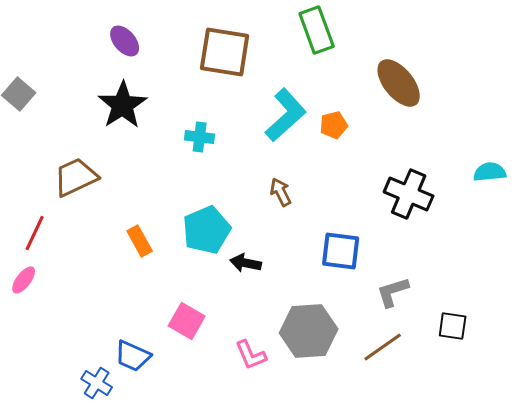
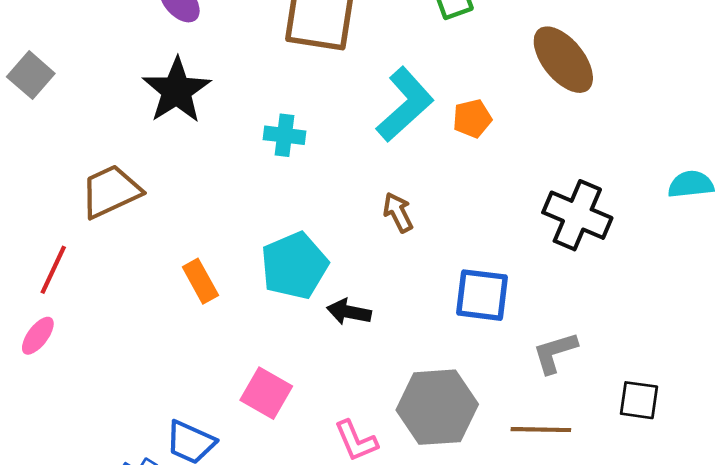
brown line: (383, 347) -> (541, 430), turned 36

